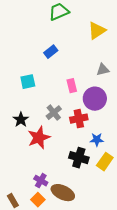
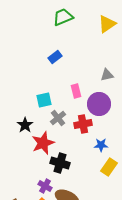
yellow triangle: (97, 31) -> (107, 24), moved
cyan square: (28, 82) -> (44, 100), moved
black cross: (79, 158) -> (60, 163), moved

